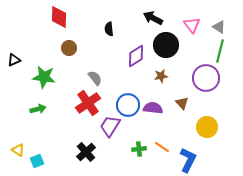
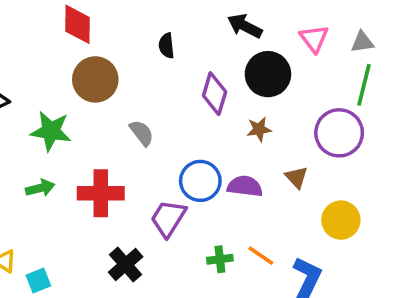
gray triangle: (219, 27) -> (362, 42), turned -40
brown circle: (69, 48) -> (95, 79), size x1.6
purple diamond: (136, 56) -> (215, 94), turned -40
red cross: (88, 103) -> (101, 193), moved, turned 35

